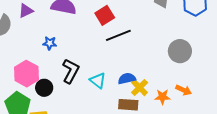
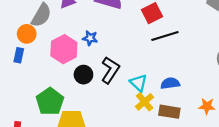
pink hexagon: (26, 74) -> (64, 49), moved
black circle: (44, 88) -> (83, 75), moved
yellow cross: (140, 88) -> (145, 102), moved

